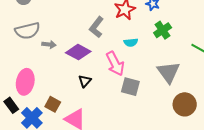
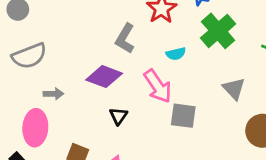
green cross: (163, 30) -> (218, 31), size x1.4
gray arrow: (49, 44) -> (53, 94), moved
gray triangle: (168, 72) -> (234, 89), size x0.7

